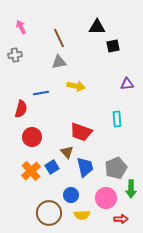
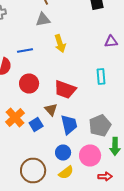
yellow arrow: (76, 86) -> (60, 44), turned 60
red circle: (32, 137) -> (29, 84), moved
orange cross: (31, 171) -> (15, 118), moved
blue circle: (71, 195) -> (63, 152), moved
yellow semicircle: (82, 215) -> (66, 172), turned -35

